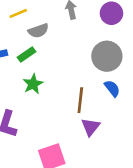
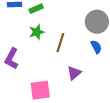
brown line: (80, 100) -> (60, 43), moved

